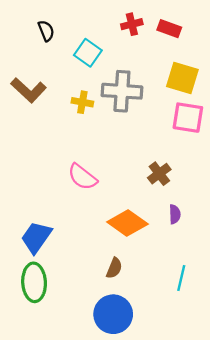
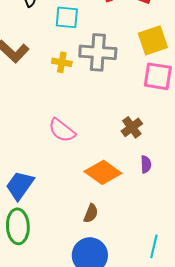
cyan square: (88, 53) -> (67, 17), turned -30
yellow square: (182, 78) -> (153, 40), turned -36
cyan line: (181, 278) -> (154, 246), moved

